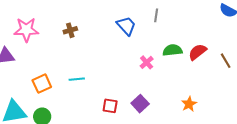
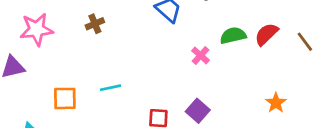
orange square: (42, 84) -> (65, 98), turned 30
orange star: (189, 104) -> (276, 103), moved

